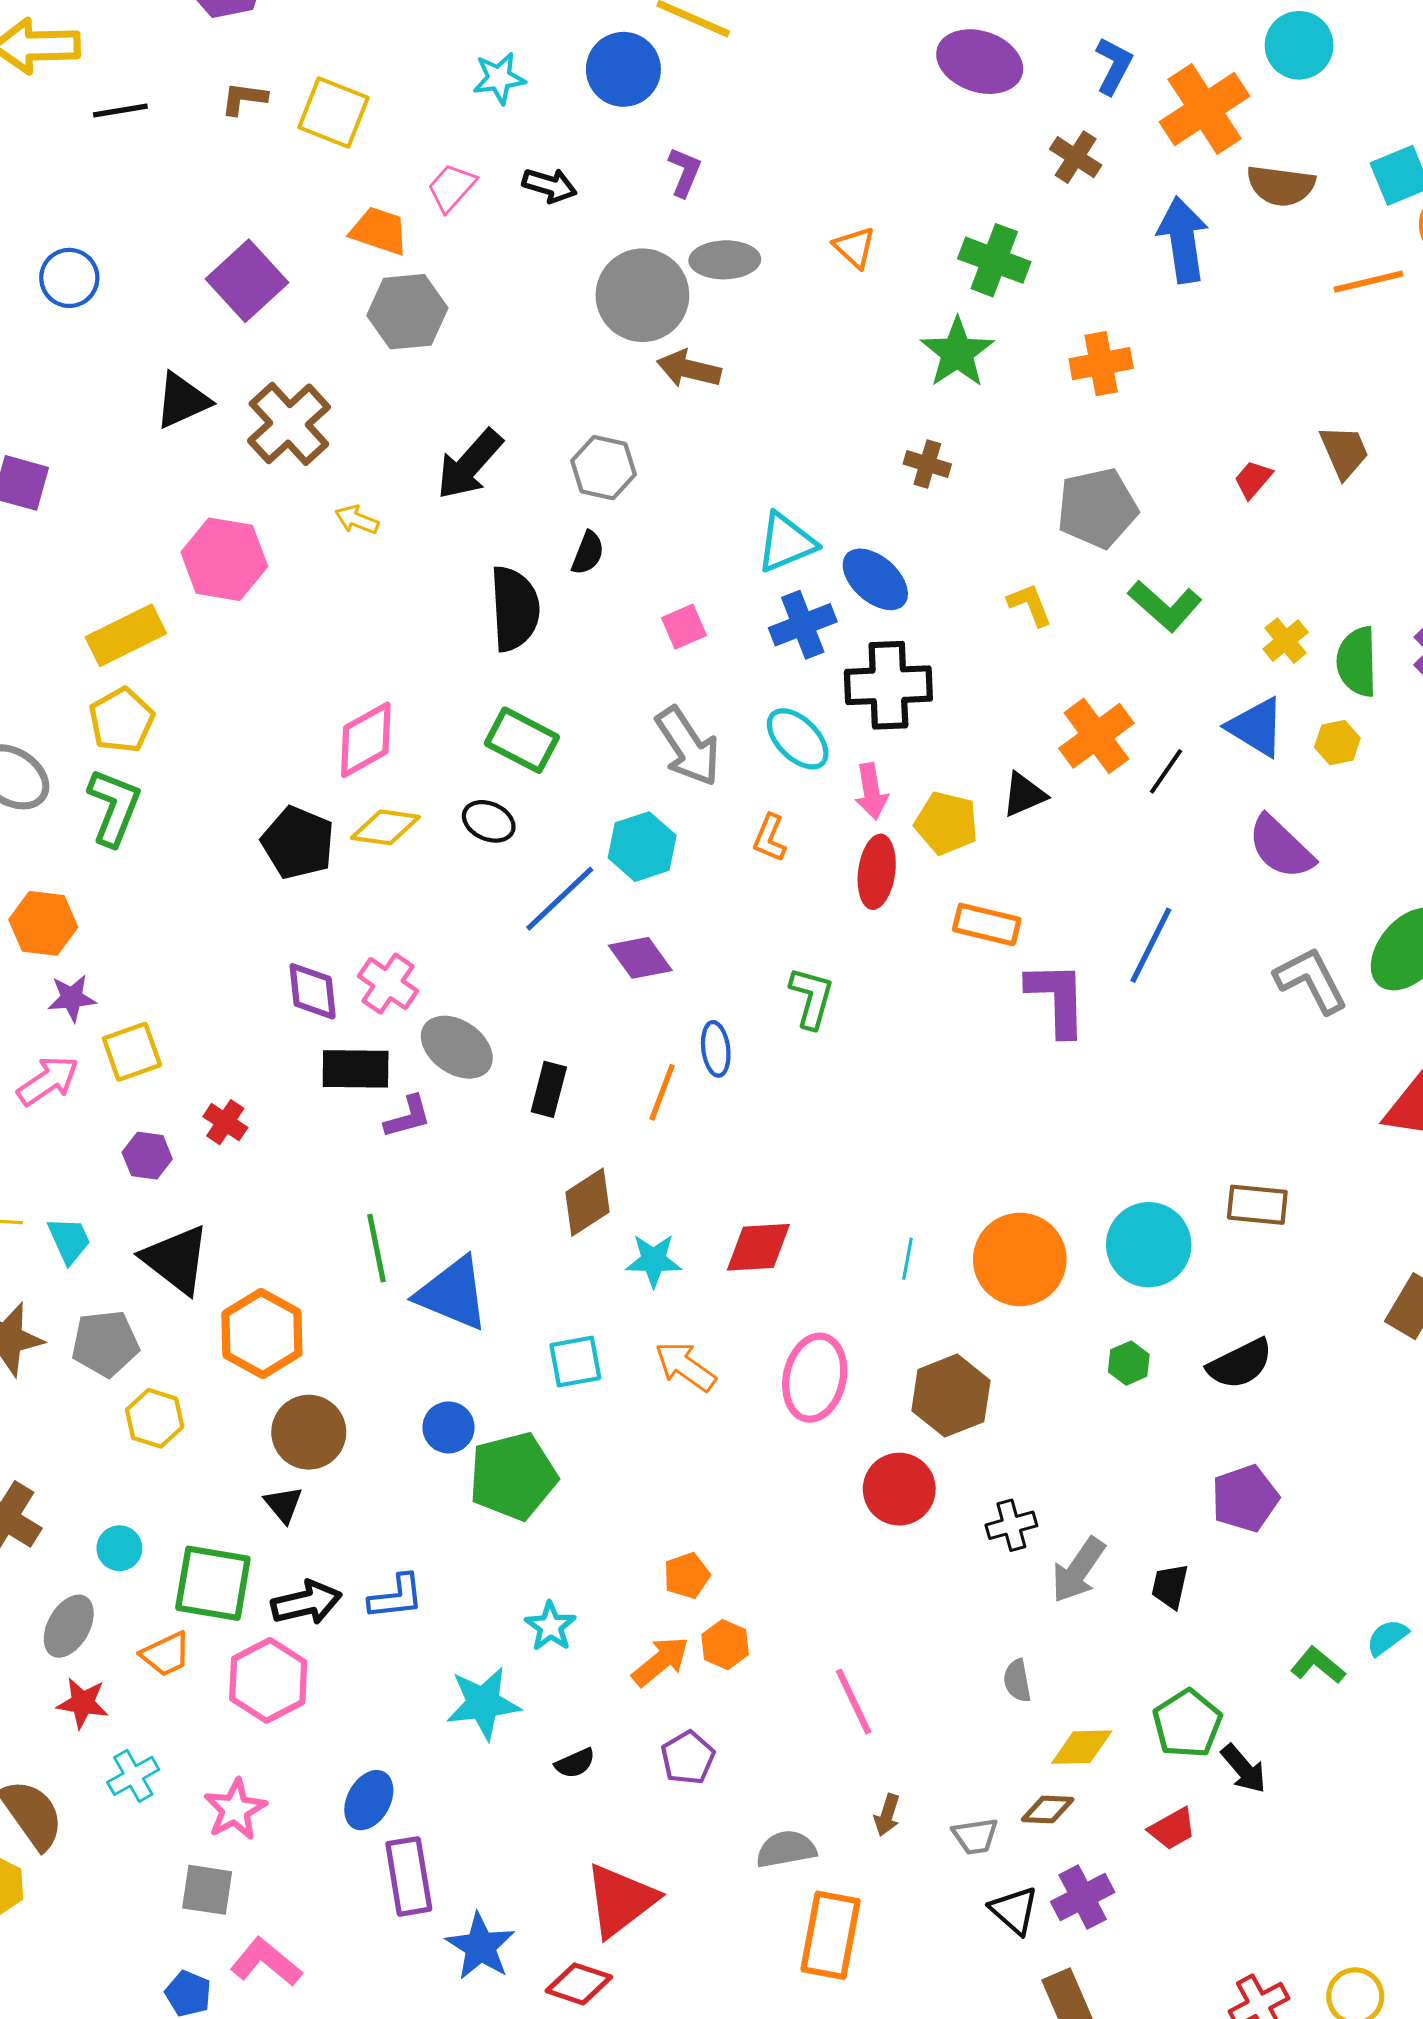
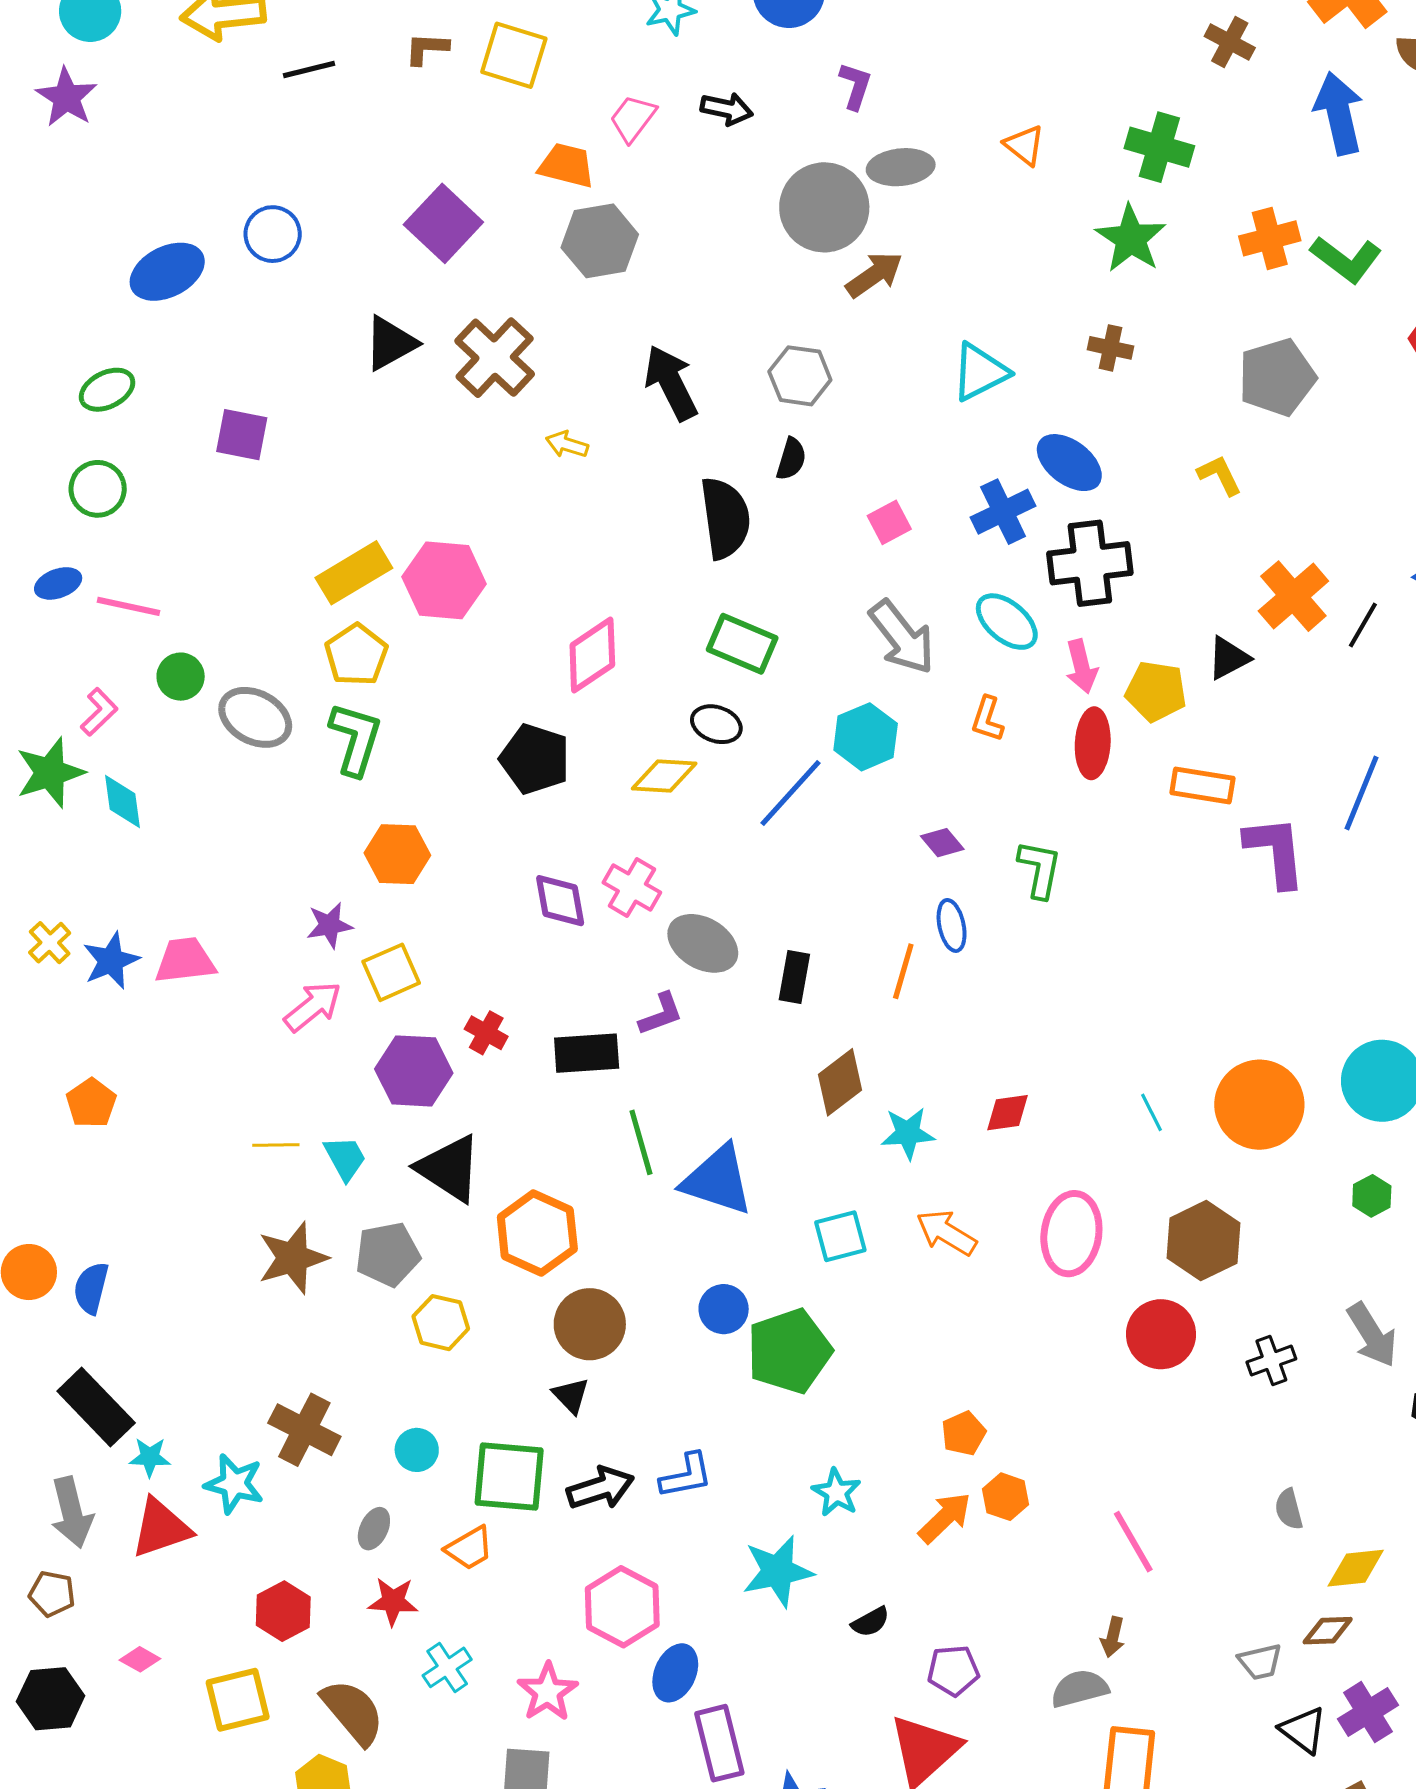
brown arrow: (689, 369) -> (874, 275), turned 136
black arrow: (470, 464) -> (671, 383), turned 116
cyan triangle: (786, 543) -> (980, 372), moved
pink hexagon: (224, 559) -> (444, 580), moved
green L-shape: (1165, 606) -> (1346, 259), moved
yellow diamond: (385, 827) -> (664, 776), moved
orange hexagon: (43, 923) -> (397, 854), moved
purple diamond: (640, 958) -> (942, 843), moved, size x0.7
black rectangle: (356, 1069) -> (587, 1053), moved
purple hexagon: (147, 1156) -> (414, 1071), size x1.6
red diamond: (758, 1247) -> (1008, 1113), size x0.7
cyan line: (907, 1259) -> (1152, 1112), turned -33
gray arrow: (1078, 1570) -> (1372, 1335), moved, turned -62
gray ellipse: (69, 1626) -> (374, 1529), size x0.7
pink hexagon: (268, 1680) -> (622, 1607), moved
purple pentagon: (688, 1758) -> (953, 1671), moved, turned 30
brown arrow: (887, 1815) -> (1113, 1637), moved

